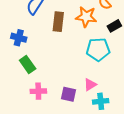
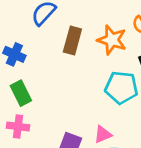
pink cross: (38, 91) -> (18, 127), moved

